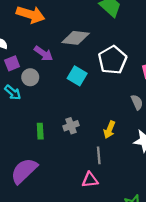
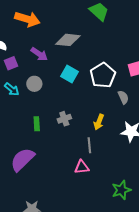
white pentagon: (112, 60) -> (103, 75), moved
gray circle: (30, 77) -> (34, 84), moved

